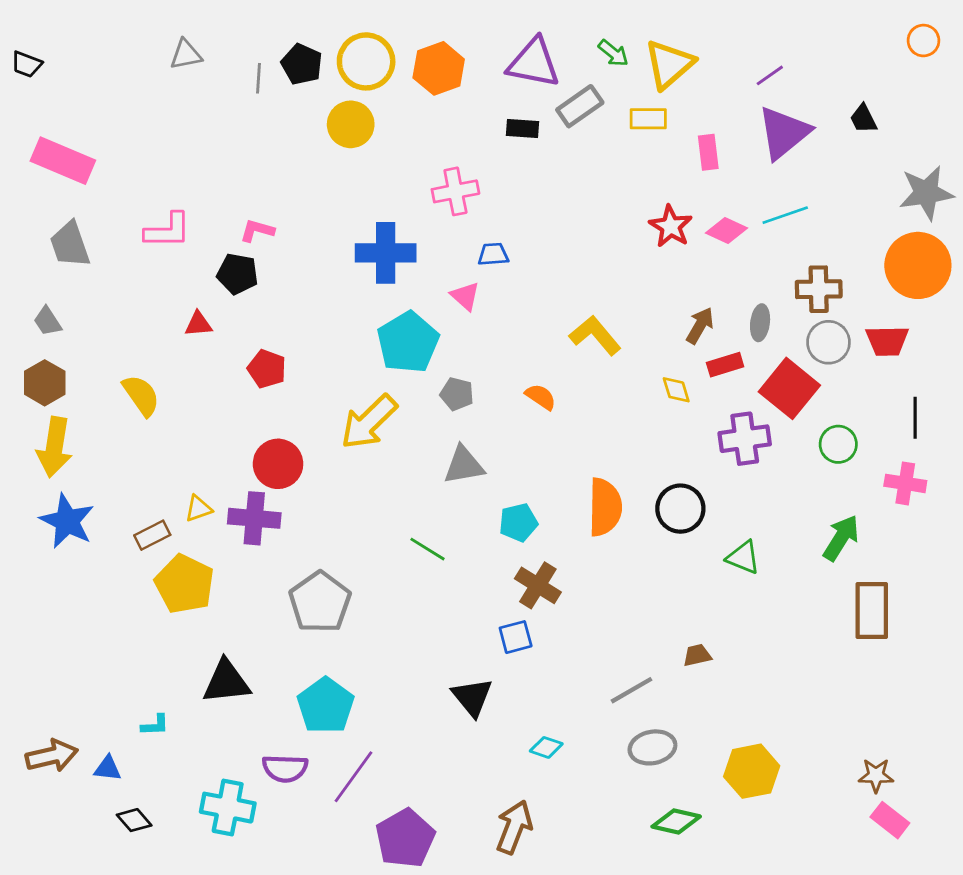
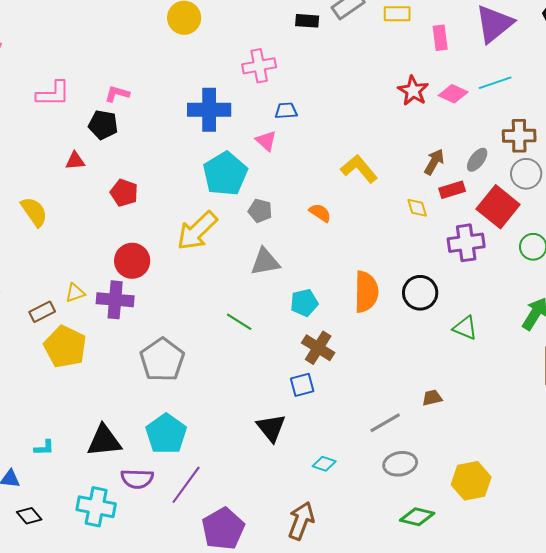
gray ellipse: (760, 323) -> (477, 160), turned 30
black triangle: (226, 682) -> (104, 441), moved

